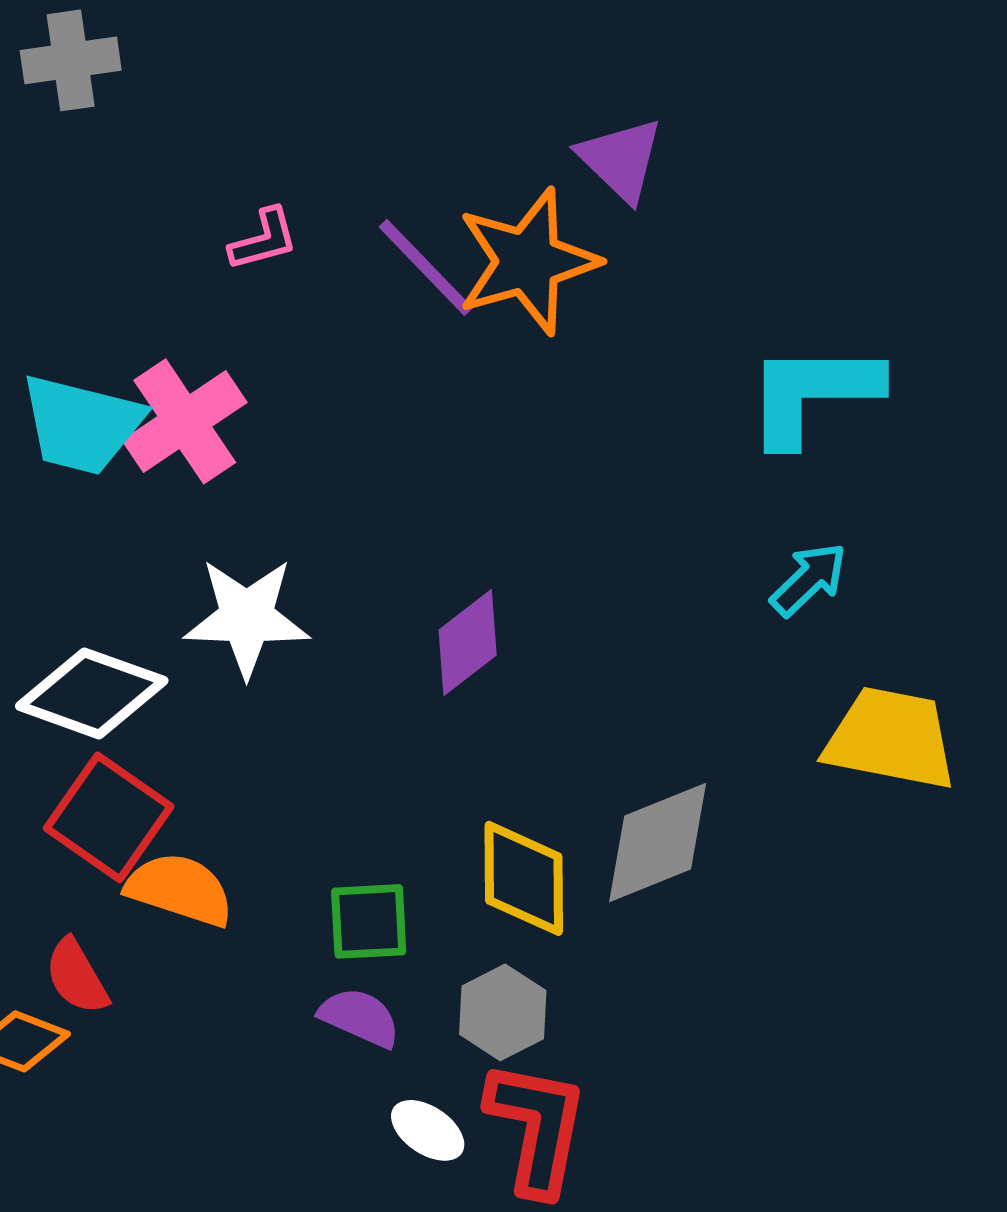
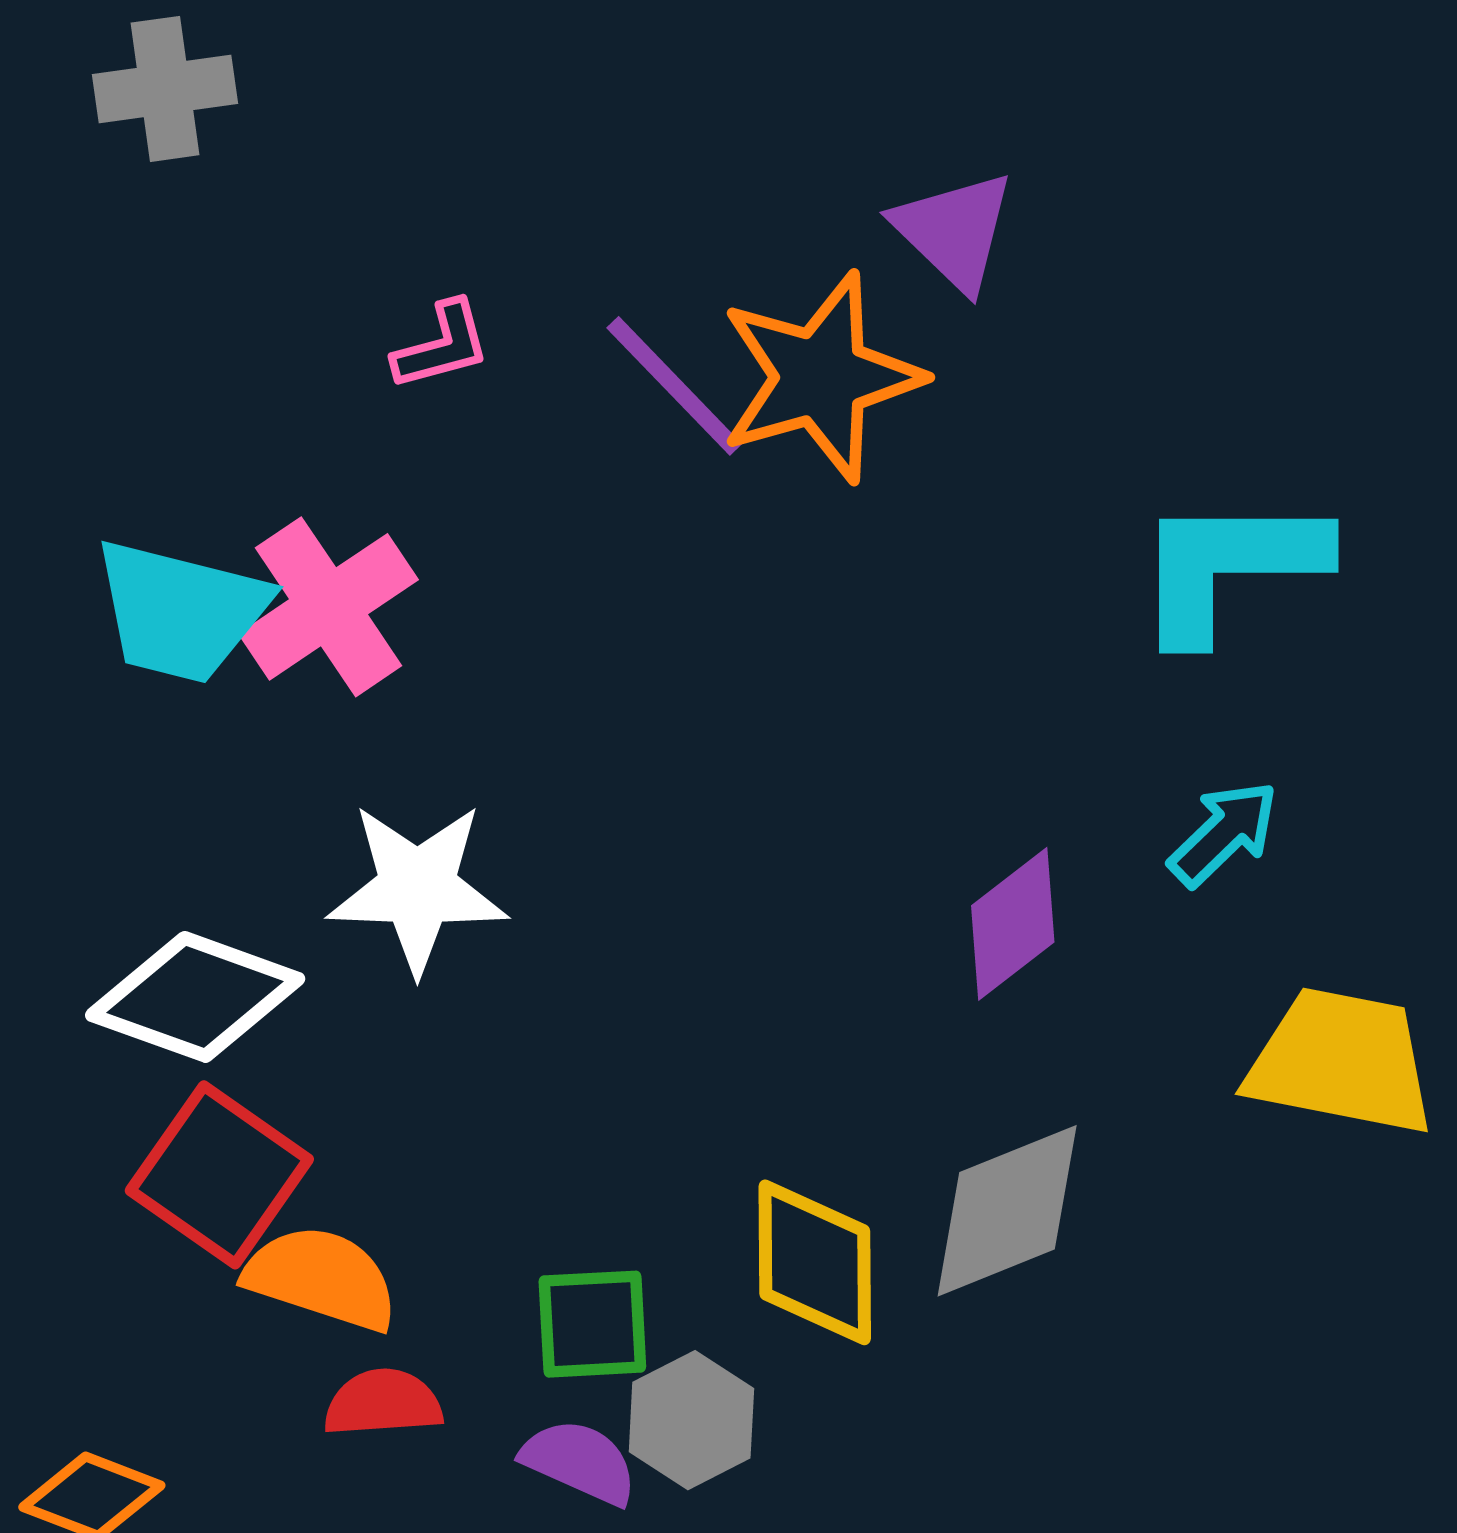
purple diamond: (468, 642) -> (1013, 924), moved
red semicircle: (77, 976) -> (383, 1403), moved, turned 116
gray hexagon: (503, 1012) -> (691, 1420), moved

